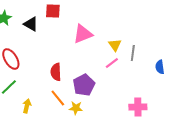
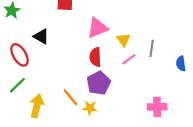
black triangle: (31, 24) -> (41, 36), moved
yellow triangle: (115, 45) -> (123, 40), moved
red semicircle: (56, 72) -> (95, 57), moved
yellow arrow: (27, 106) -> (37, 106), size x1.5

